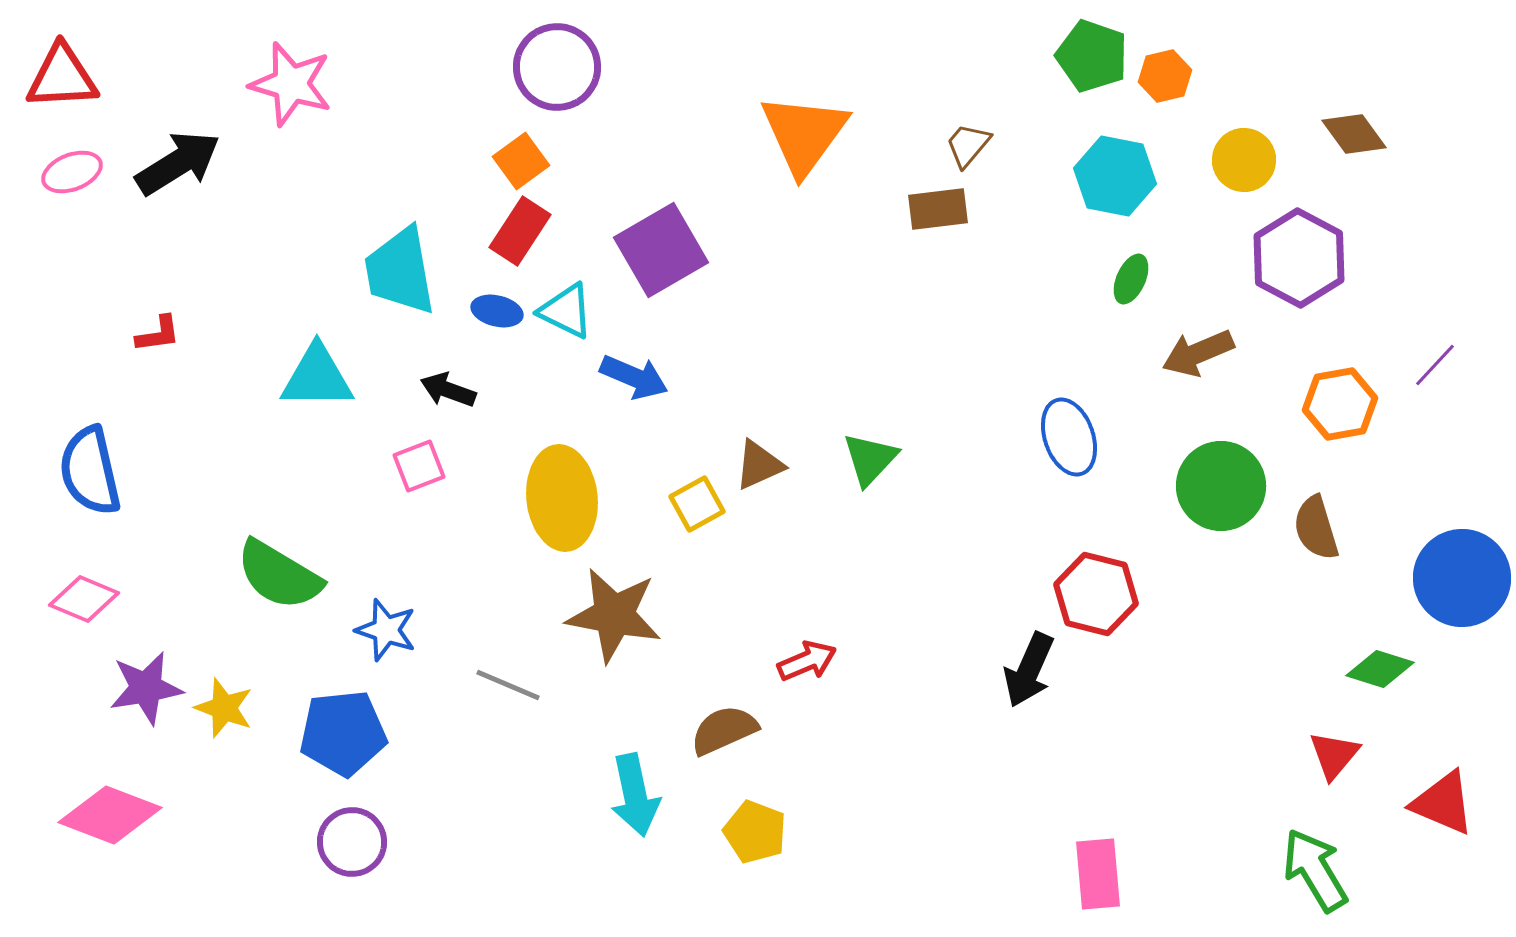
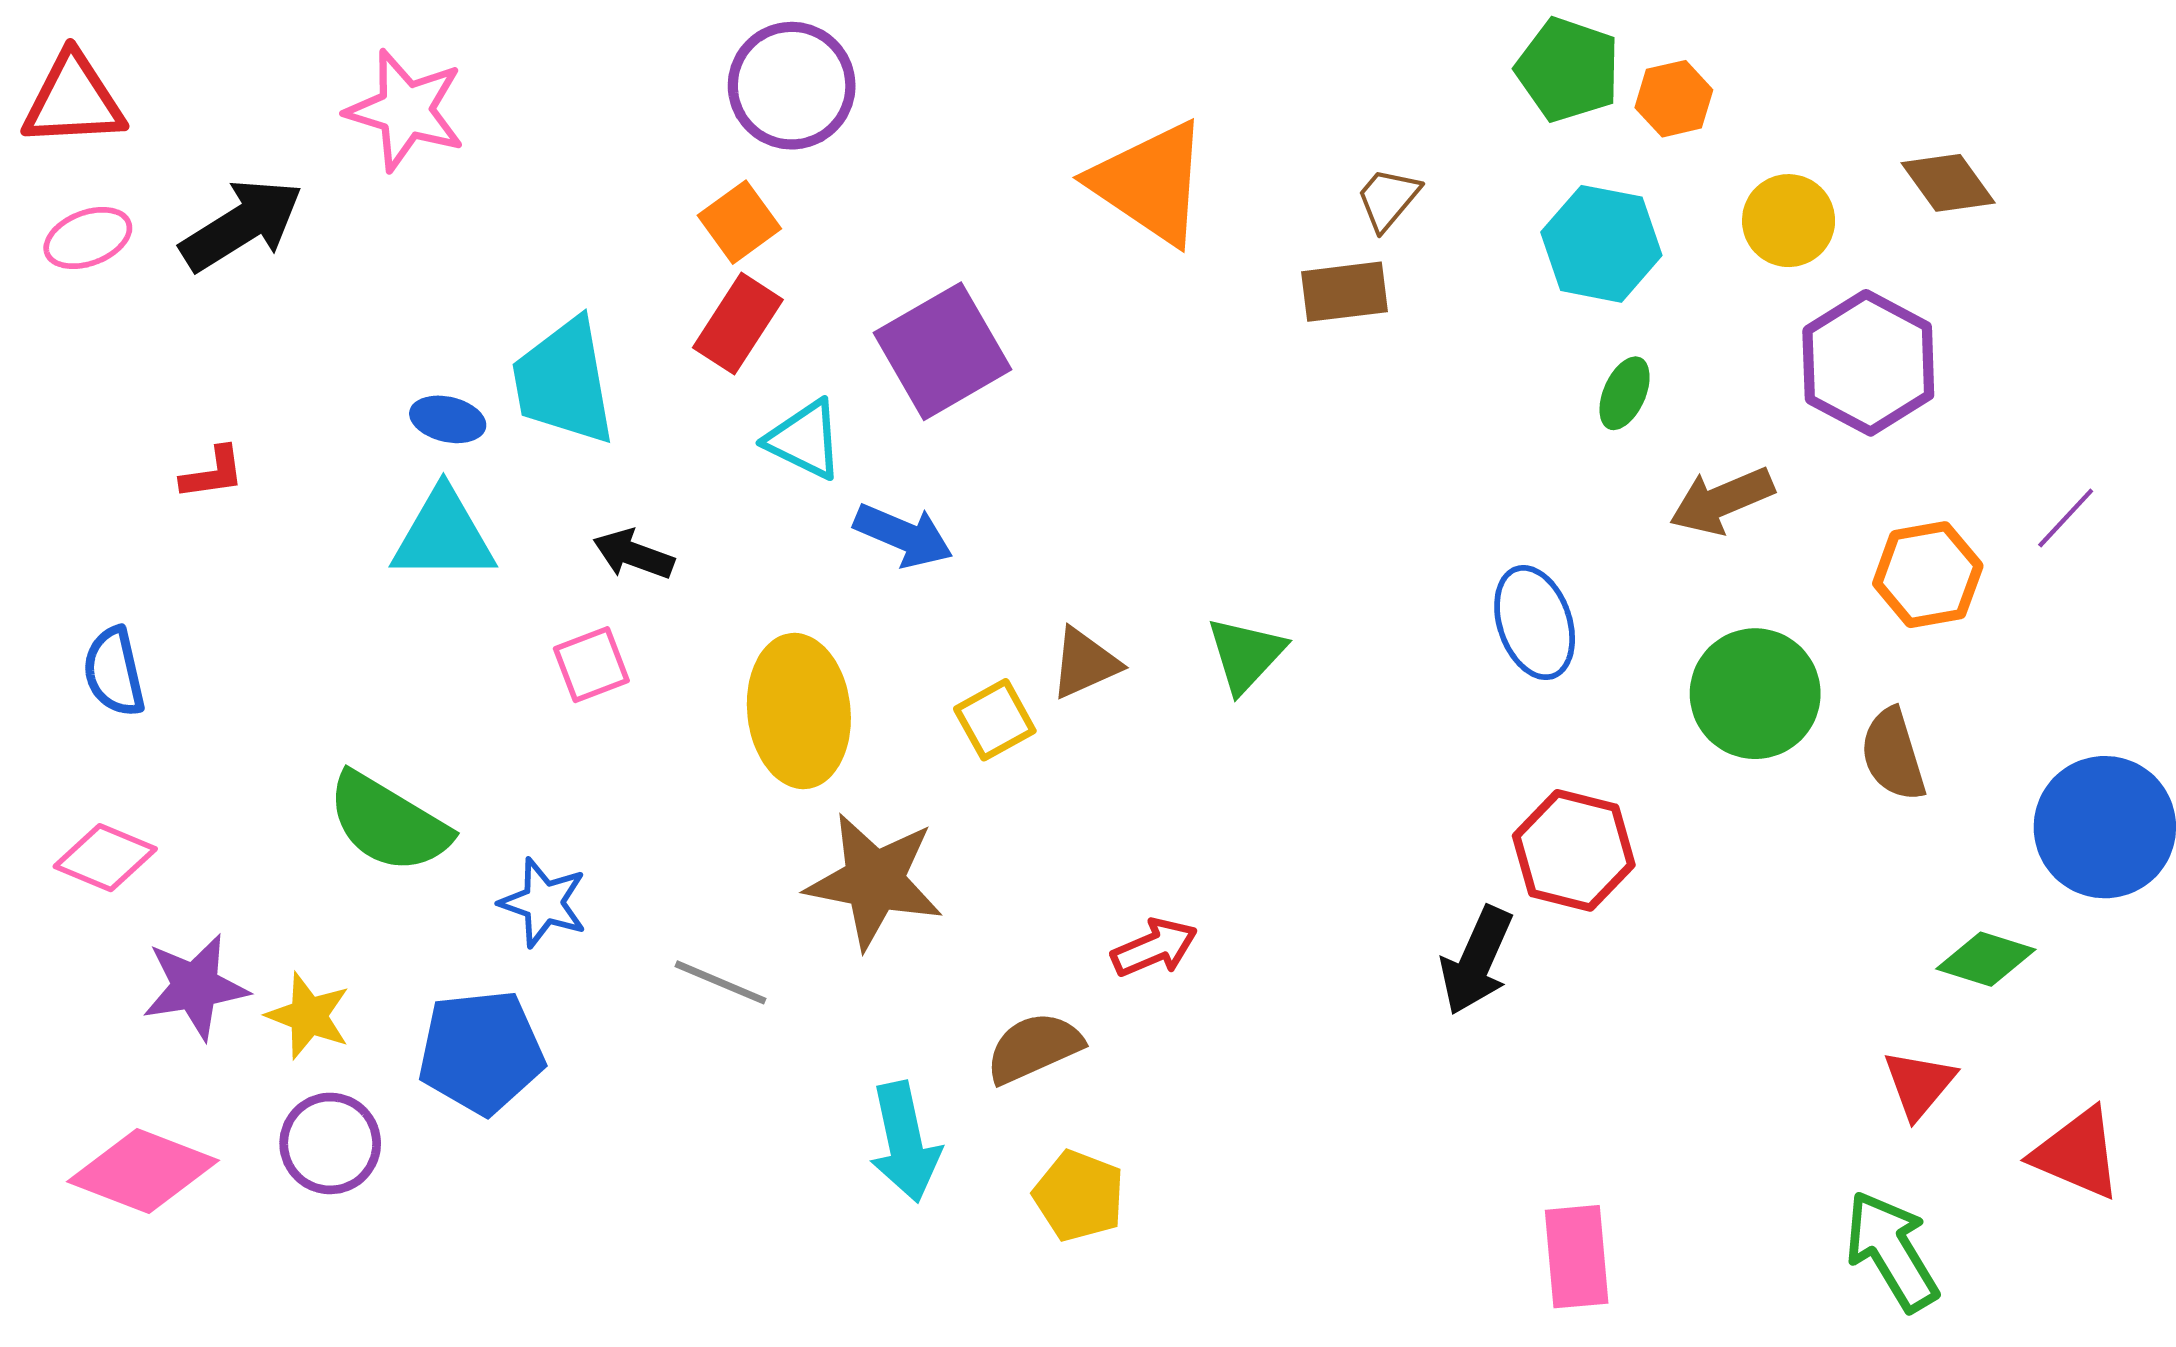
orange triangle: (804, 134) -> (1150, 183), turned -32
blue ellipse: (497, 311) -> (448, 419), moved
blue semicircle: (90, 471) -> (114, 672), size x0.7
purple circle: (352, 842) -> (330, 1143), moved

